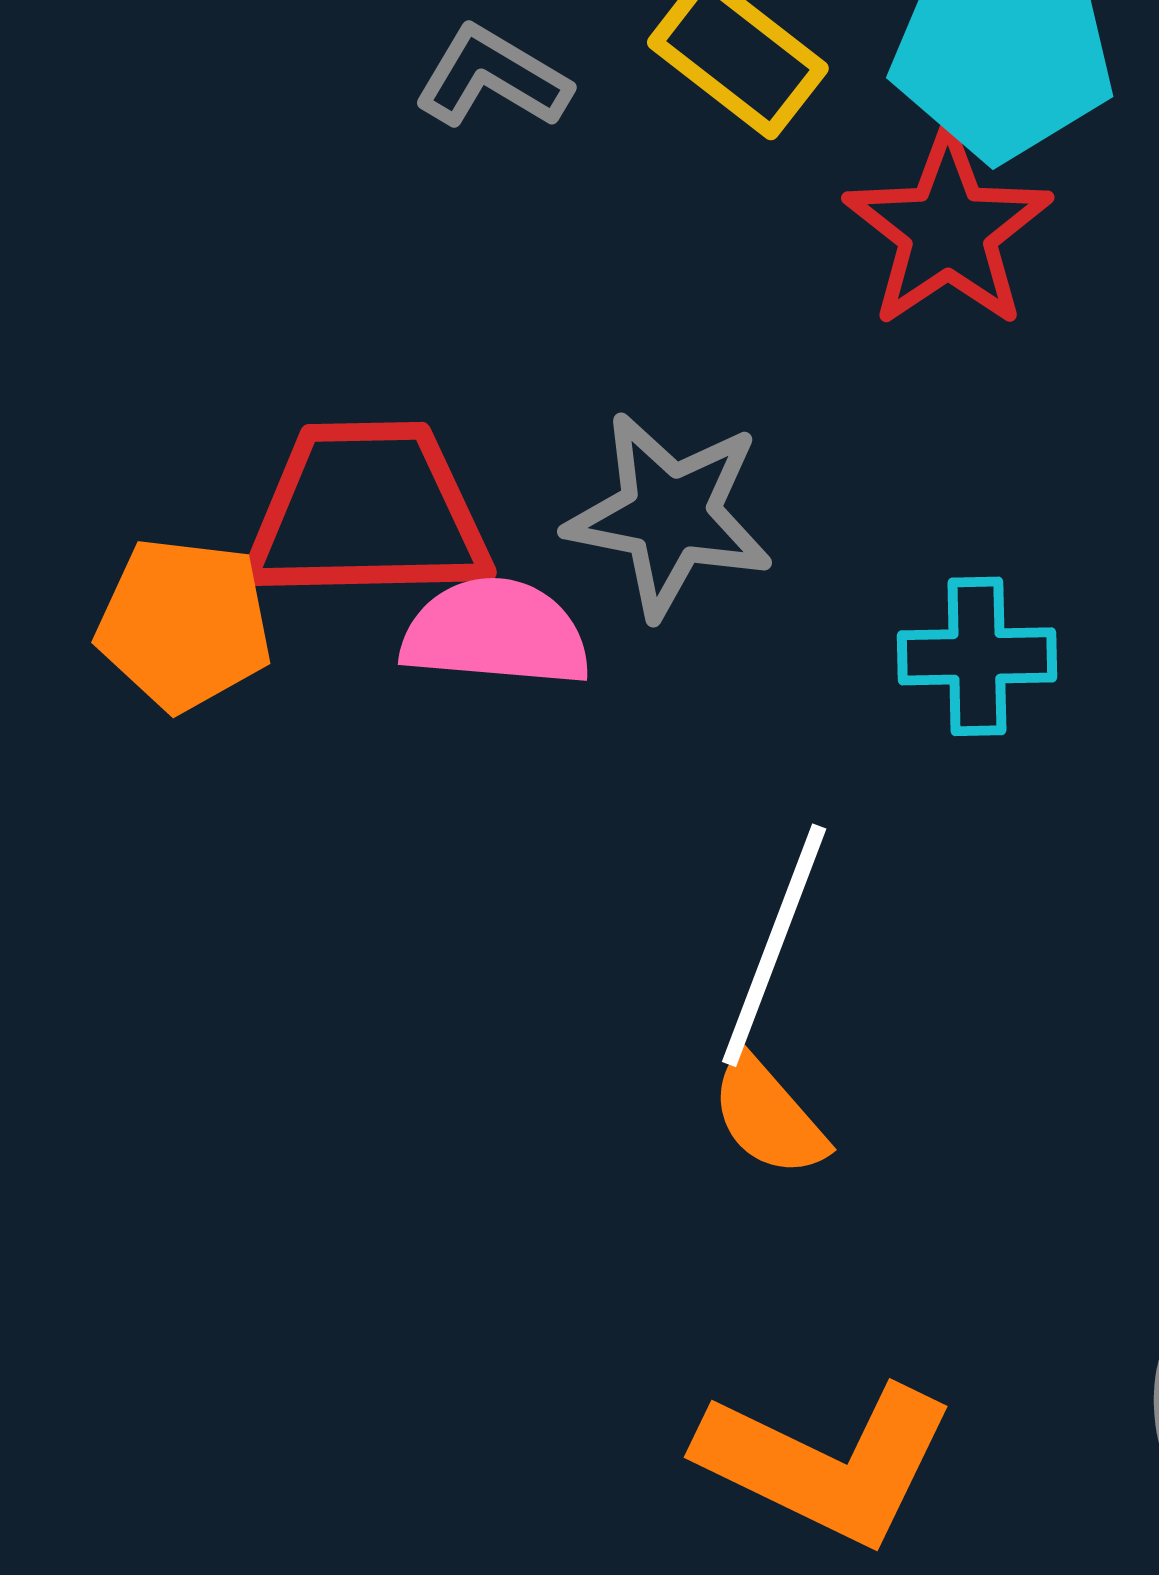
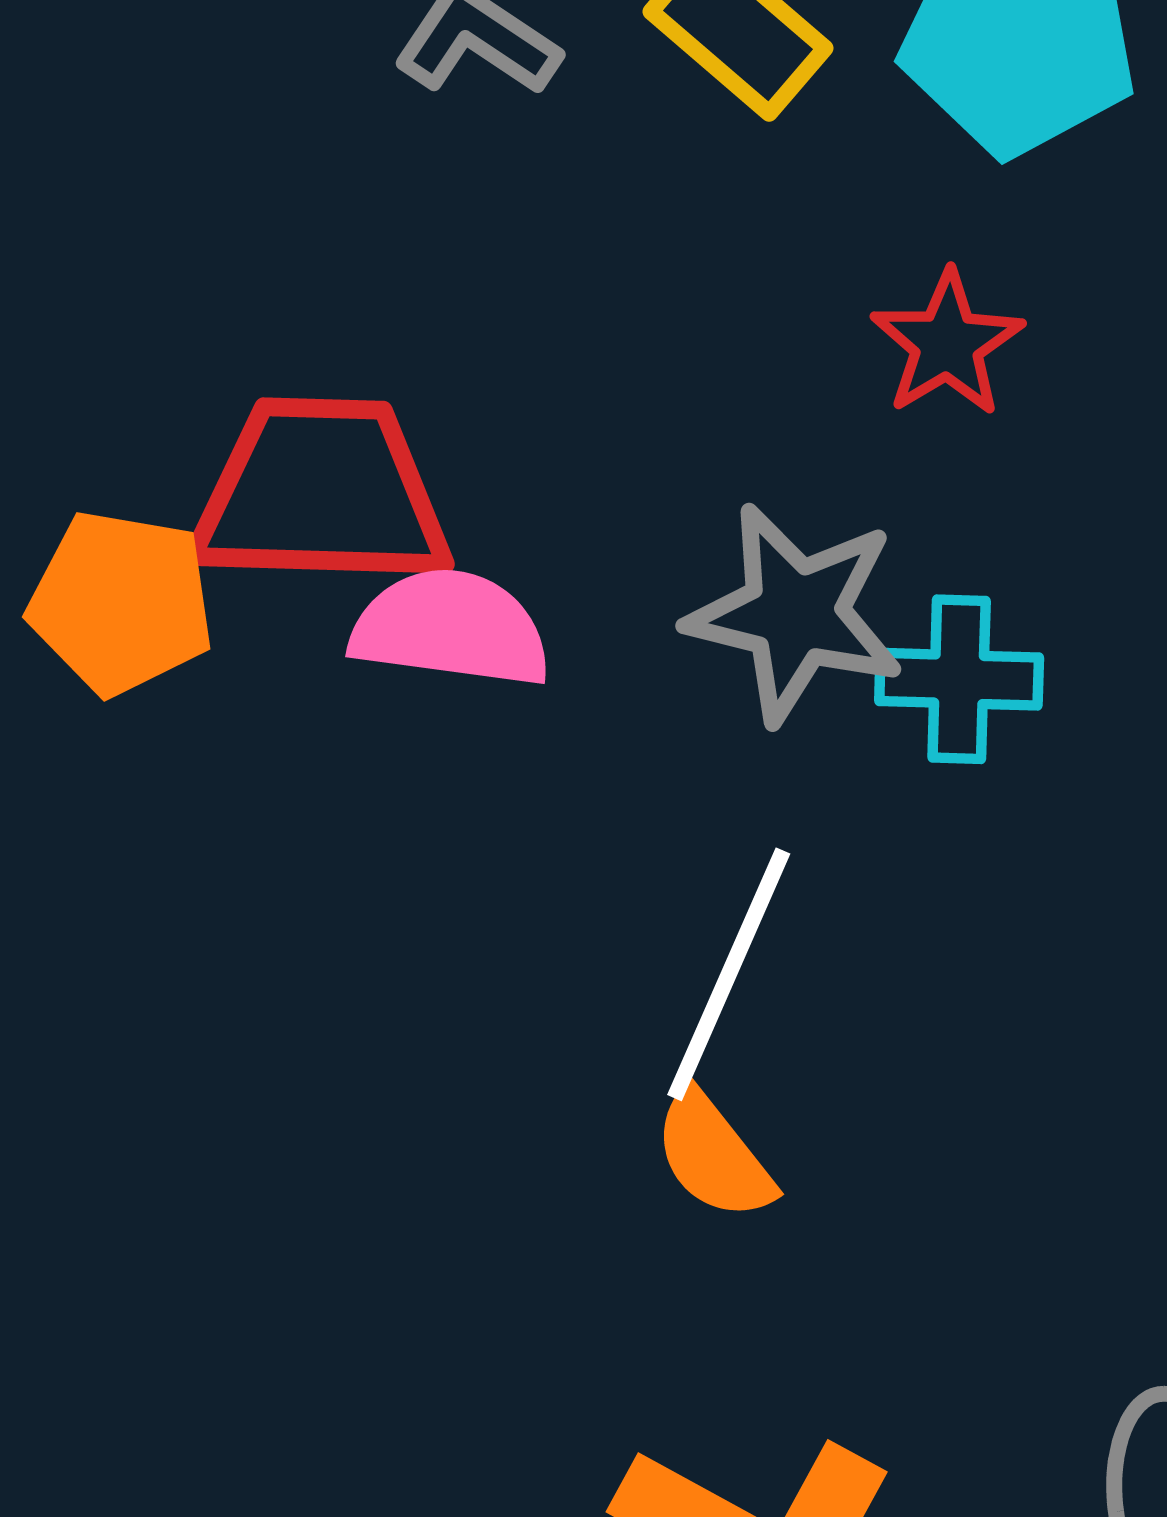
red star: (948, 230) -> (947, 344), moved, size x0.7
gray star: (670, 515) -> (795, 613), moved

